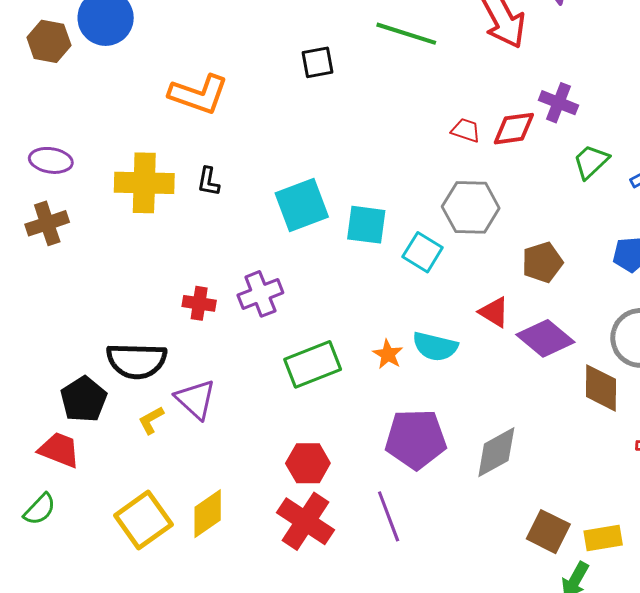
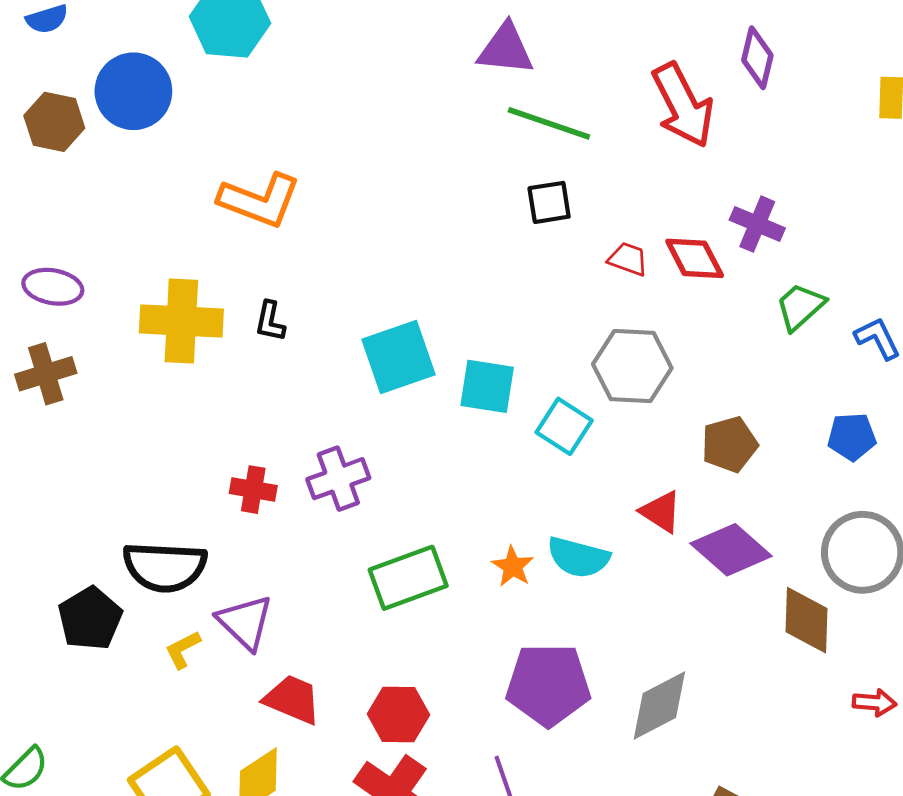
black square: (317, 62) -> (549, 202), moved
red diamond: (514, 129) -> (695, 258), turned 69
red trapezoid: (59, 450) -> (292, 699), moved

